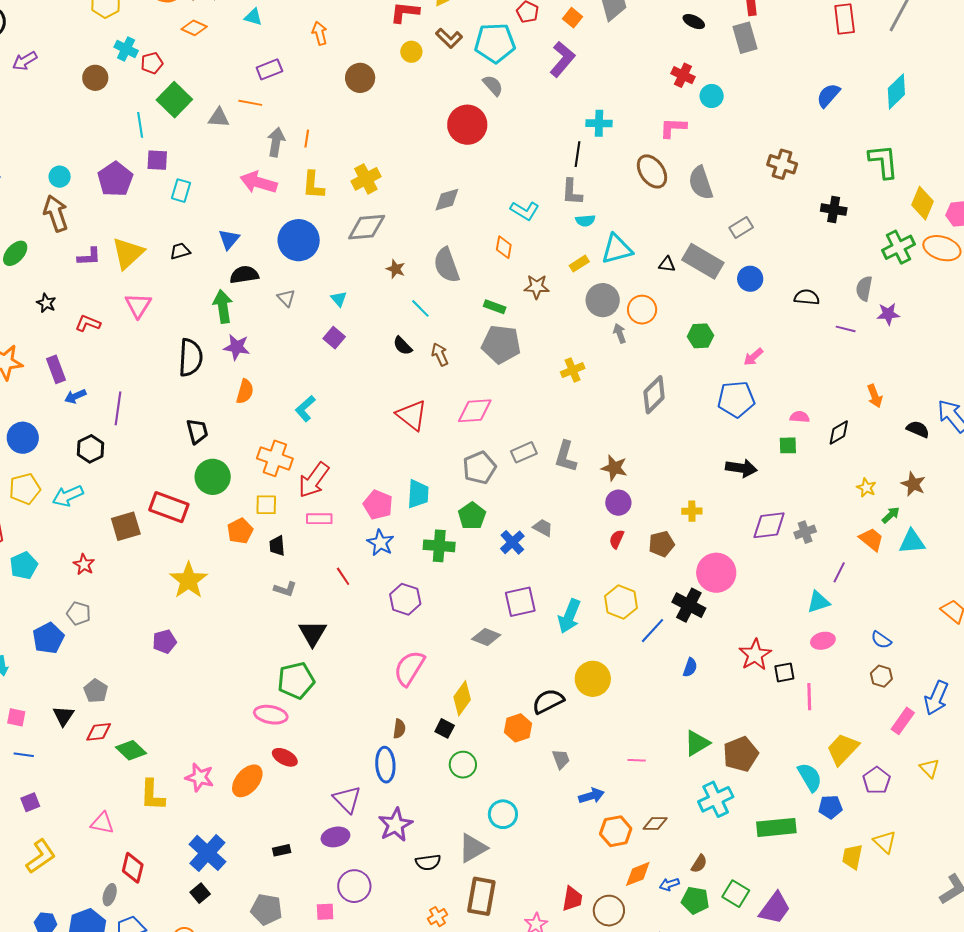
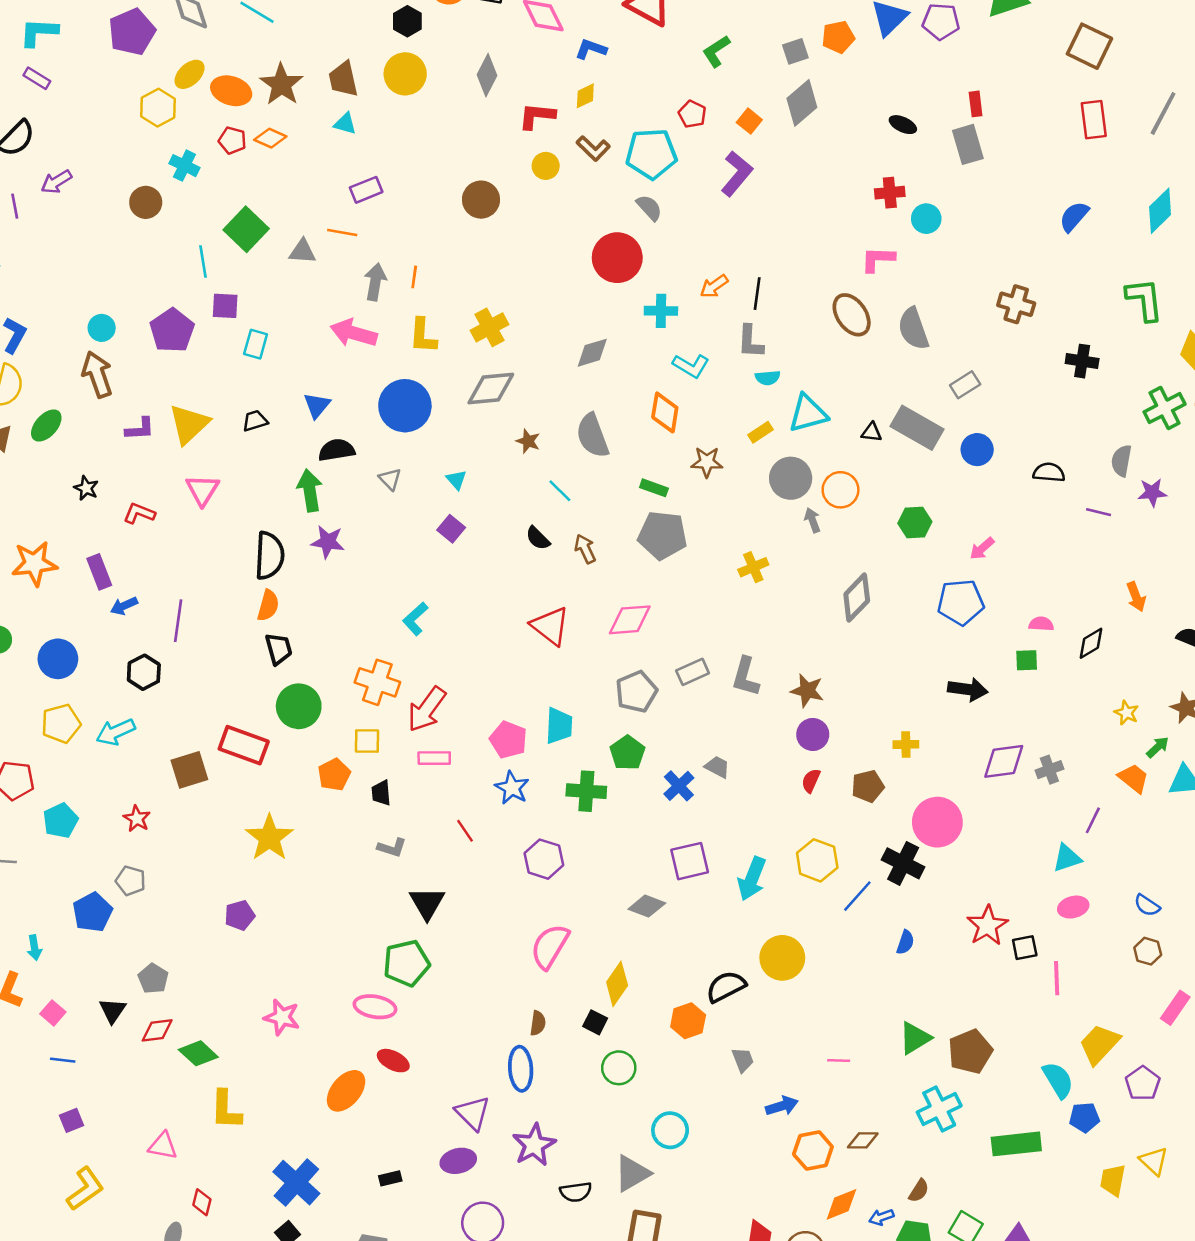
orange arrow: (320, 33) -> (714, 286), moved, turned -110
red pentagon: (152, 63) -> (232, 140), moved, turned 30
red cross: (683, 75) -> (890, 193), turned -30
cyan cross: (599, 123) -> (661, 311), moved
orange diamond: (504, 247) -> (665, 412), size x1.4
orange semicircle: (245, 391) -> (268, 605), moved
pink square: (16, 717) -> (53, 1013), turned 30
pink star: (200, 777) -> (282, 1017), moved
red diamond: (133, 868) -> (202, 1202), size x0.7

